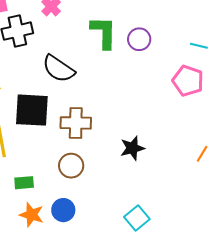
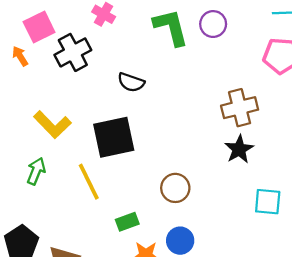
black semicircle: (59, 69) -> (131, 82), size x0.7
brown cross: (76, 123) -> (240, 108), moved
cyan square: (137, 218) -> (268, 202), moved, turned -30

